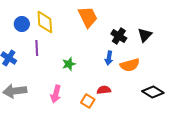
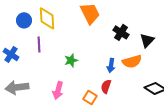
black triangle: (145, 35) -> (147, 40), moved
blue arrow: (109, 58) -> (111, 65), moved
red semicircle: (104, 90) -> (106, 86), turned -64

